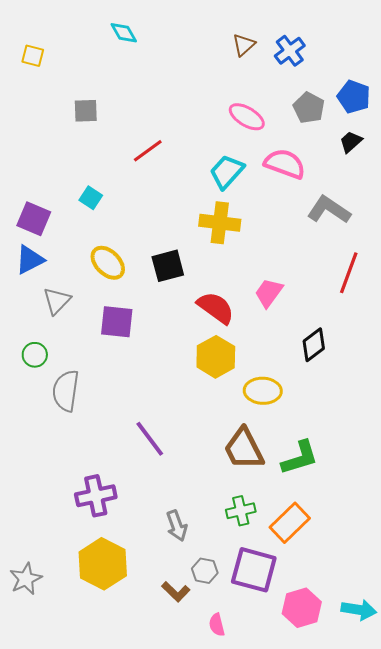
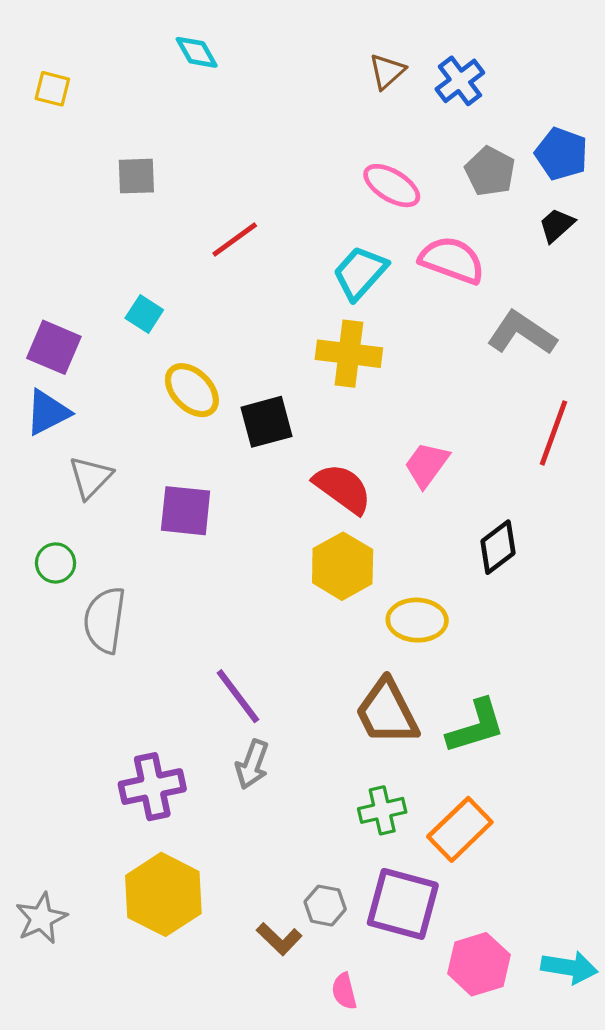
yellow ellipse: (108, 263) -> (192, 390), moved
gray arrow: (177, 526) -> (252, 764), moved, turned 40

